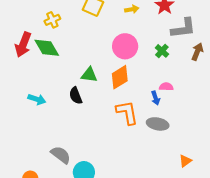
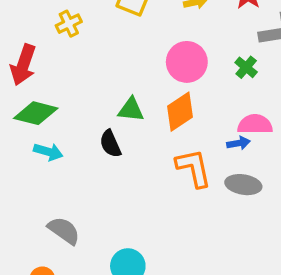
green diamond: (47, 48) -> (36, 113), moved, turned -44
pink semicircle: (166, 87) -> (255, 124), size x1.5
blue arrow: (156, 98) -> (238, 143), turned -80
gray semicircle: (61, 155) -> (64, 231), moved

